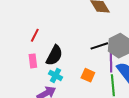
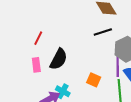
black line: (99, 46) -> (103, 32), moved
cyan cross: (56, 75) -> (63, 91), moved

